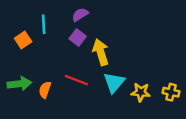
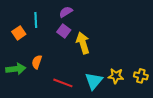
red line: (76, 80) -> (63, 83), moved
cyan triangle: (114, 82) -> (94, 81), moved
orange semicircle: (45, 90) -> (37, 62), moved

